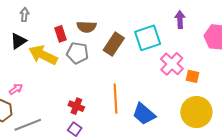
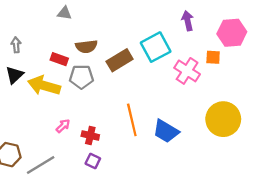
red rectangle: (61, 34) -> (59, 59), turned -42
brown rectangle: (114, 44) -> (120, 60), turned 35
orange square: (193, 76) -> (213, 57), moved
pink arrow: (16, 89) -> (63, 126), moved

